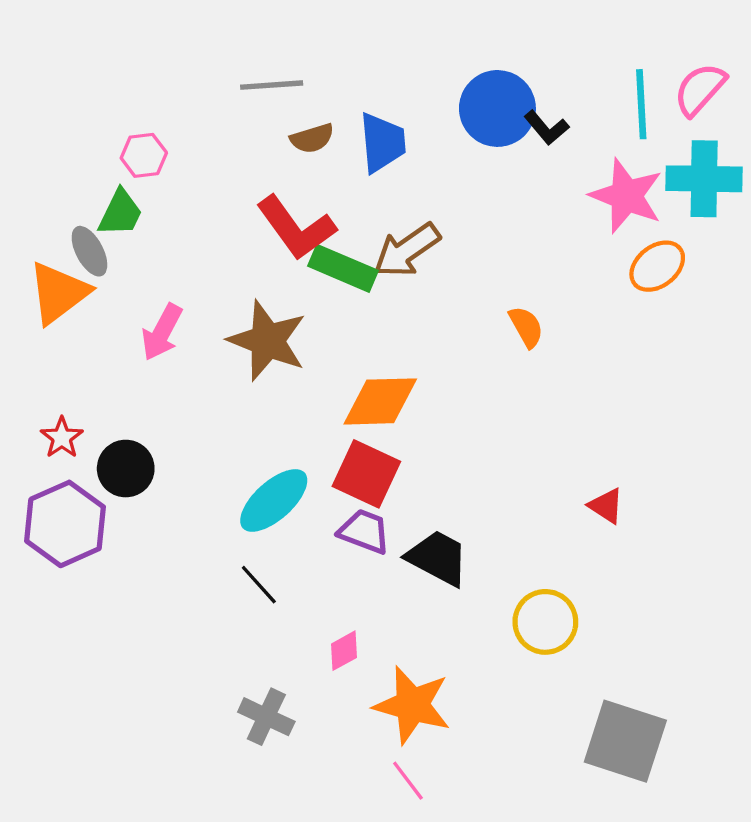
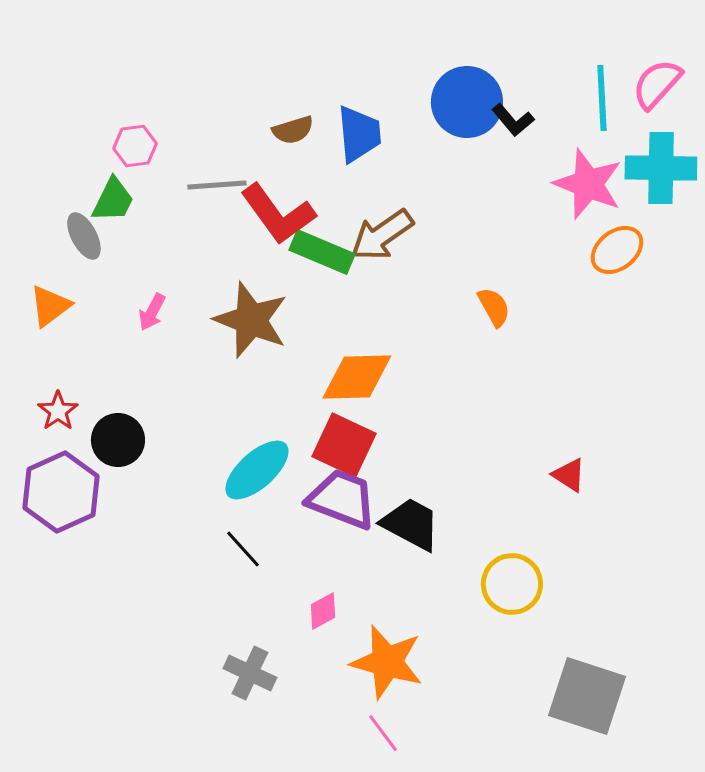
gray line: (272, 85) -> (217, 185), moved
orange triangle: (59, 293) -> (50, 306), moved, size x0.7
pink arrow: (162, 332) -> (152, 312), size x0.7
purple trapezoid: (364, 531) -> (342, 499), size x1.4

